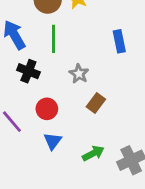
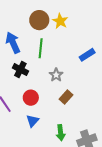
blue rectangle: (119, 41) -> (87, 55), turned 63
green arrow: (93, 153) -> (61, 133), turned 105

